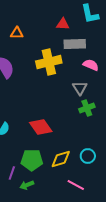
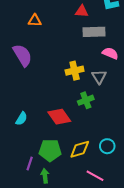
yellow cross: (49, 62) -> (75, 71), moved, size x0.7
green cross: (87, 108) -> (86, 100), moved
green arrow: (27, 185) -> (45, 176), turned 104

